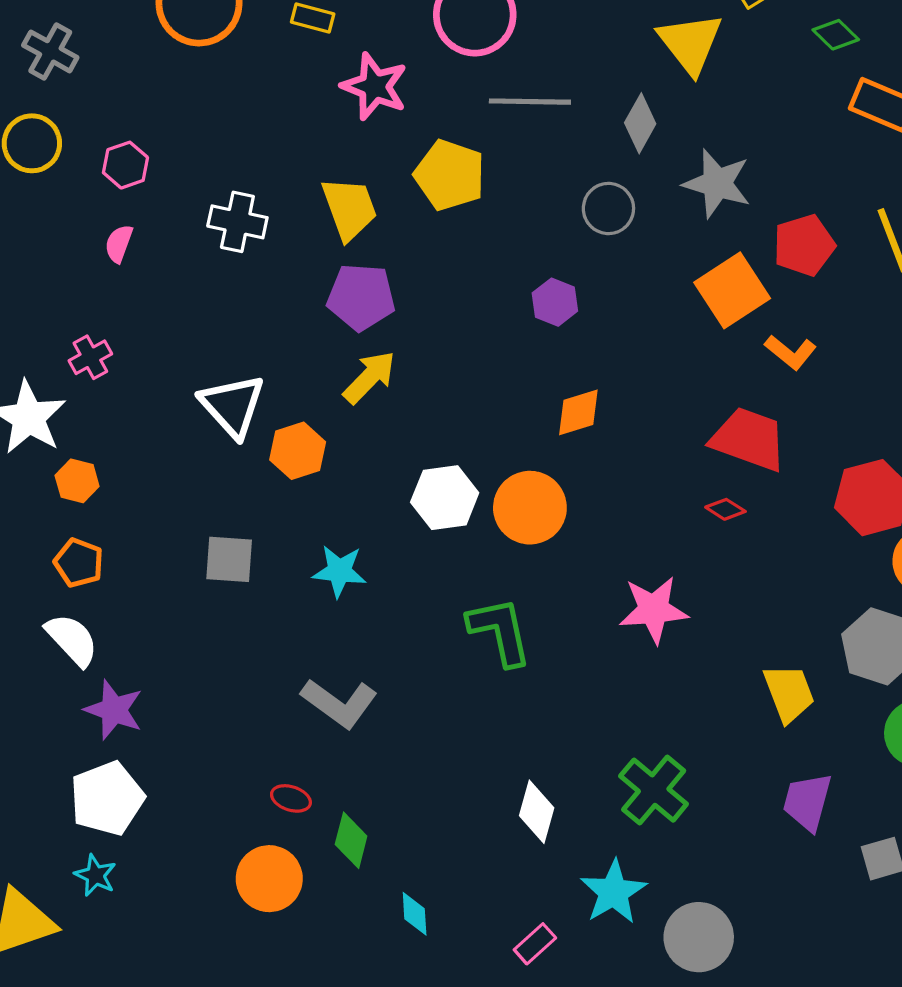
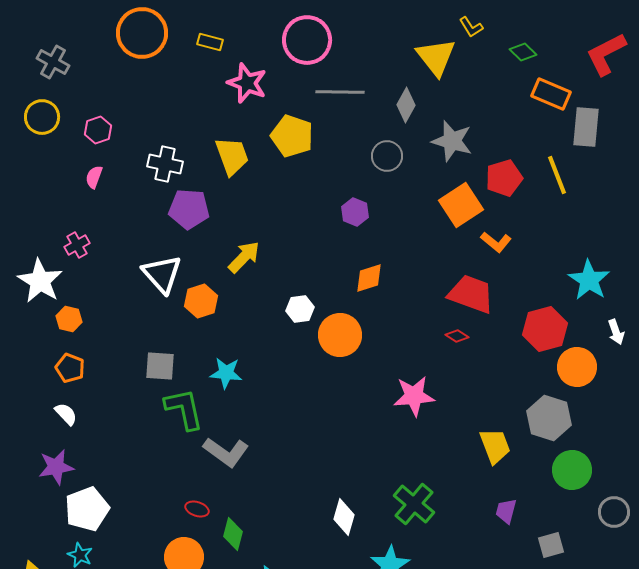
purple pentagon: (361, 297) -> (189, 209), moved
white hexagon: (445, 498) -> (300, 309), moved, size x0.7
green L-shape: (500, 631) -> (184, 409), moved
white semicircle: (72, 640) -> (66, 414), size x0.7
purple star: (114, 710) -> (56, 467), moved, turned -30
purple trapezoid: (807, 802) -> (506, 511), size x0.7

